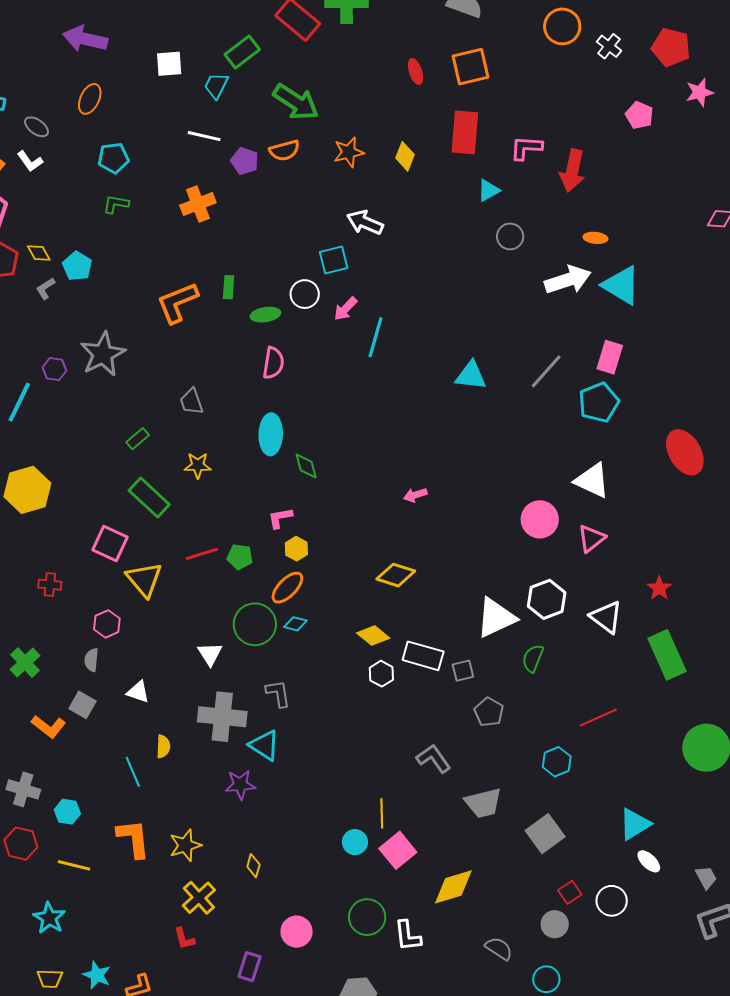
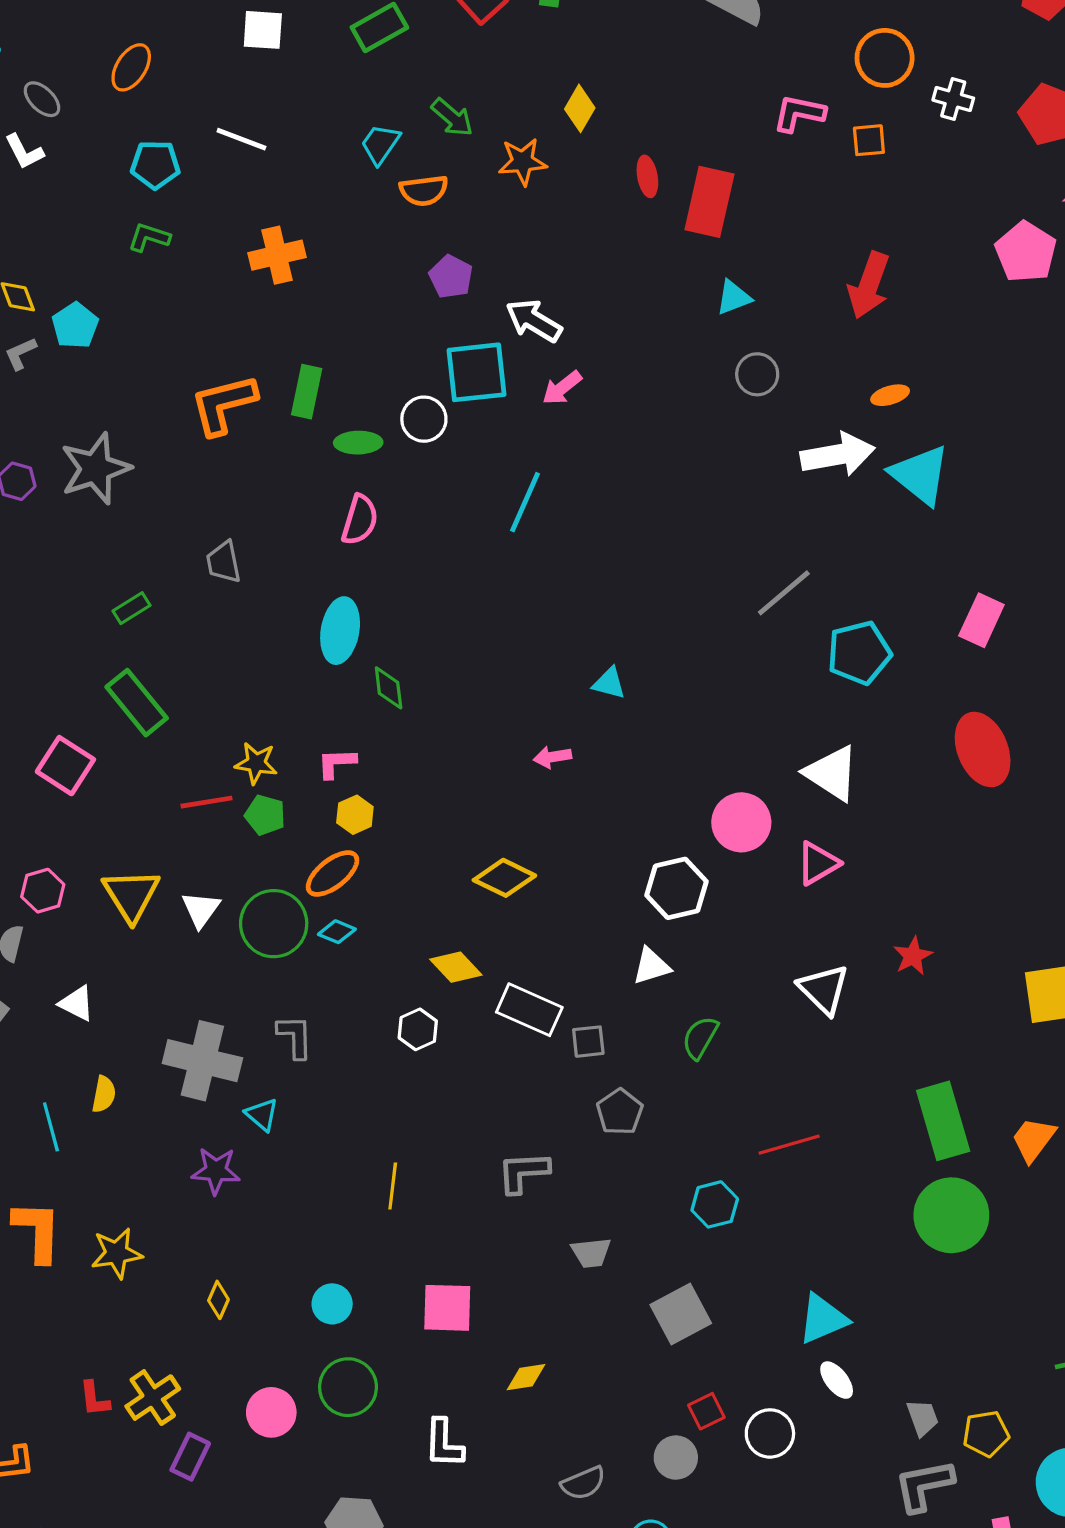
white cross: (609, 46) -> (953, 99), turned -30
orange square: (470, 67) -> (869, 140), moved, size x0.6
red ellipse: (416, 71) -> (647, 176), moved
cyan trapezoid: (216, 86) -> (380, 144), moved
green arrow: (296, 102) -> (452, 117), size x0.6
pink pentagon: (639, 115) -> (1026, 252), moved, size x1.4
white line: (204, 136) -> (241, 139), moved
pink L-shape: (526, 148) -> (799, 113), moved
orange star: (349, 152) -> (523, 162), moved
yellow diamond: (405, 156) -> (580, 108), moved
purple pentagon: (245, 161) -> (451, 277), moved
orange ellipse: (595, 238) -> (890, 395), turned -30
cyan square: (334, 260) -> (477, 372), size x1.4
green rectangle: (229, 287) -> (307, 392), size x1.4
pink arrow: (346, 309) -> (562, 388), moved
pink rectangle: (610, 357) -> (981, 620), moved
cyan triangle: (471, 376) -> (609, 683), moved, size x0.7
yellow star: (198, 465) -> (256, 763), moved
yellow triangle: (144, 579) -> (131, 895), moved
white hexagon: (547, 599) -> (677, 888), moved
white triangle: (496, 618) -> (651, 966), size x0.6
white triangle: (210, 654) -> (201, 909), moved
green rectangle: (667, 655) -> (943, 1121), moved
white hexagon: (381, 674) -> (418, 1029), moved
cyan triangle: (264, 745) -> (262, 1115), size x0.7
gray L-shape: (434, 758) -> (523, 1172), turned -66
gray trapezoid: (483, 803) -> (591, 1253), size x0.7
yellow line: (382, 813) -> (393, 1186), moved
cyan circle: (355, 842) -> (332, 1304), moved
pink square: (398, 850) -> (447, 1308), turned 33
yellow diamond: (453, 887) -> (526, 1377), size x0.6
yellow cross: (199, 898) -> (153, 1398), moved
green circle: (367, 917) -> (348, 1387), moved
gray semicircle: (499, 948) -> (583, 1483), turned 116

